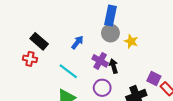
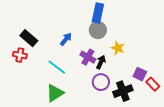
yellow star: (131, 41) -> (118, 48), moved
black arrow: (114, 66) -> (101, 62), turned 40
purple circle: (102, 88) -> (101, 82), moved

